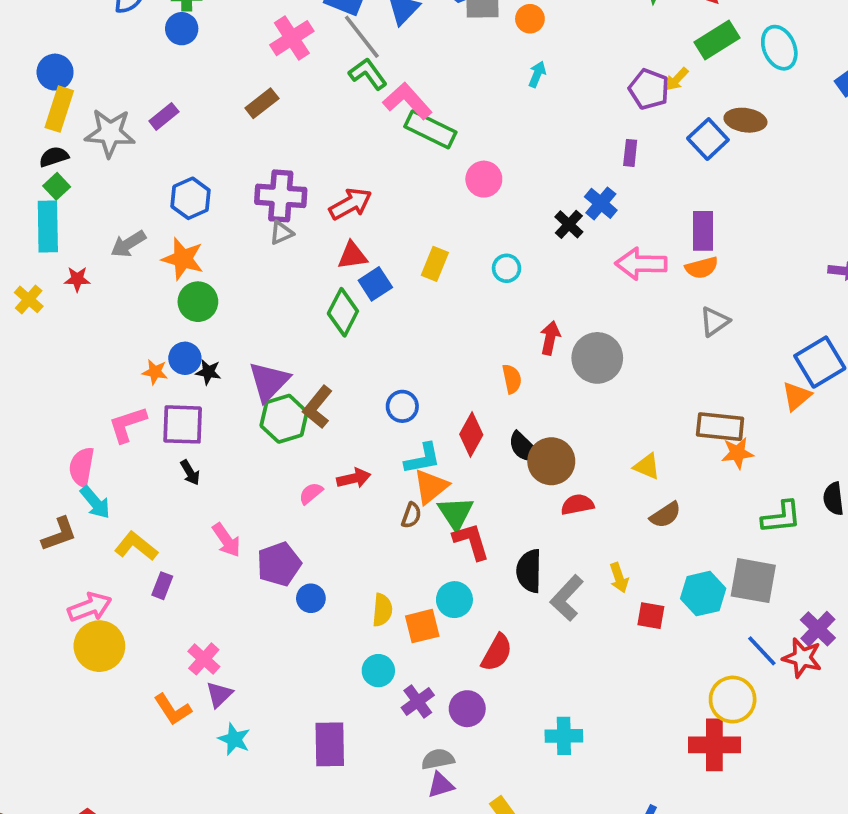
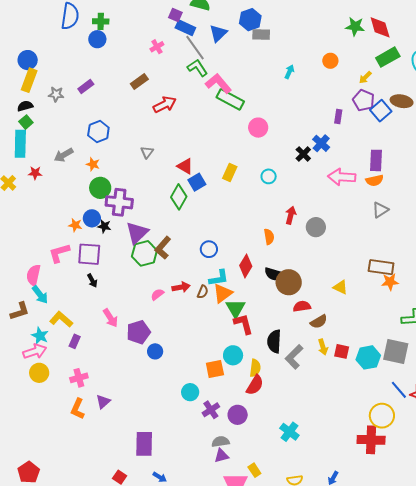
orange circle: (530, 19) -> (330, 61), moved
pink cross: (292, 38) -> (157, 47), size x0.6
purple pentagon: (649, 89) -> (364, 100), moved
gray star: (110, 133) -> (56, 94), size x0.6
purple cross: (281, 196) -> (119, 202), moved
red arrow: (350, 204) -> (165, 104), moved
gray triangle: (281, 233) -> (147, 152), turned -32
red triangle: (352, 256) -> (185, 166), turned 36
orange star: (183, 259) -> (93, 164), size x0.6
gray circle: (597, 358) -> (316, 227), size x0.7
black semicircle: (524, 447) -> (274, 274), turned -30
brown semicircle: (411, 515) -> (203, 292), moved
brown semicircle: (665, 515) -> (319, 322), moved
yellow semicircle: (382, 610) -> (255, 368), moved
red square: (651, 616) -> (342, 351), moved
yellow circle: (99, 646) -> (39, 373), size x0.7
pink cross: (204, 659) -> (79, 378), moved, turned 30
orange L-shape: (173, 709) -> (78, 409), turned 55
cyan cross: (564, 736) -> (289, 432), turned 36
cyan star: (234, 739) -> (40, 336), moved
purple rectangle: (330, 744) -> (144, 444), moved

